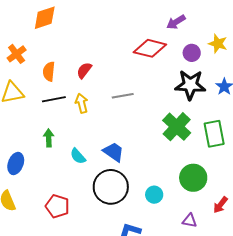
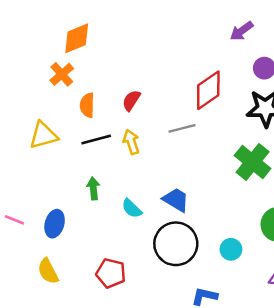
red diamond: (150, 48) -> (208, 90), moved, turned -44
orange cross: (17, 54) -> (62, 74), moved

